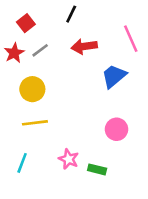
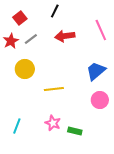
blue trapezoid: (114, 76) -> (96, 71), moved
yellow line: (35, 123) -> (54, 89), moved
pink circle: (116, 129) -> (100, 100), moved

